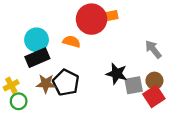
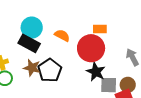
orange rectangle: (110, 16) -> (100, 29), moved
red circle: (92, 19) -> (91, 48), moved
black rectangle: (37, 58) -> (29, 43), turned 40

